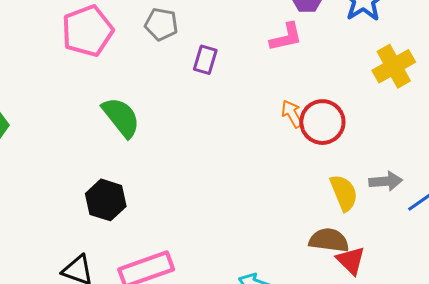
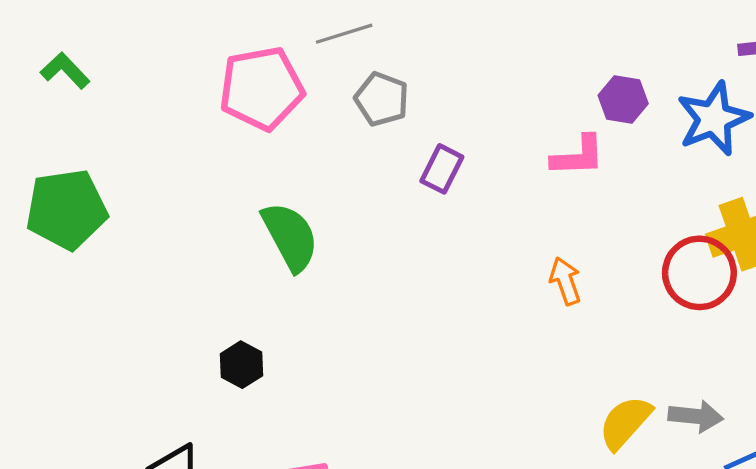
red circle: (322, 122) -> (699, 273), moved
yellow semicircle: (344, 193) -> (625, 423), turned -126
black hexagon: (106, 200) -> (242, 365), size x0.7

